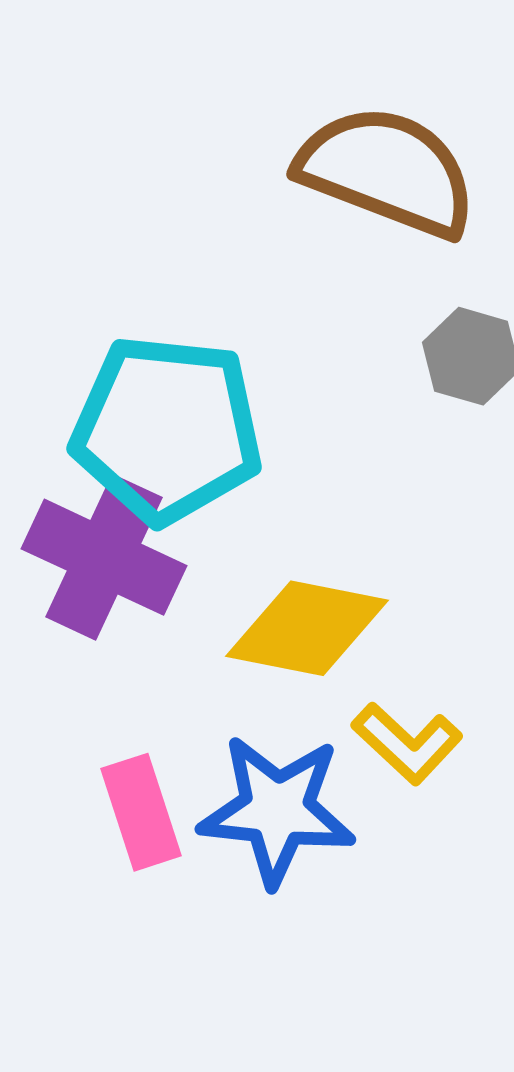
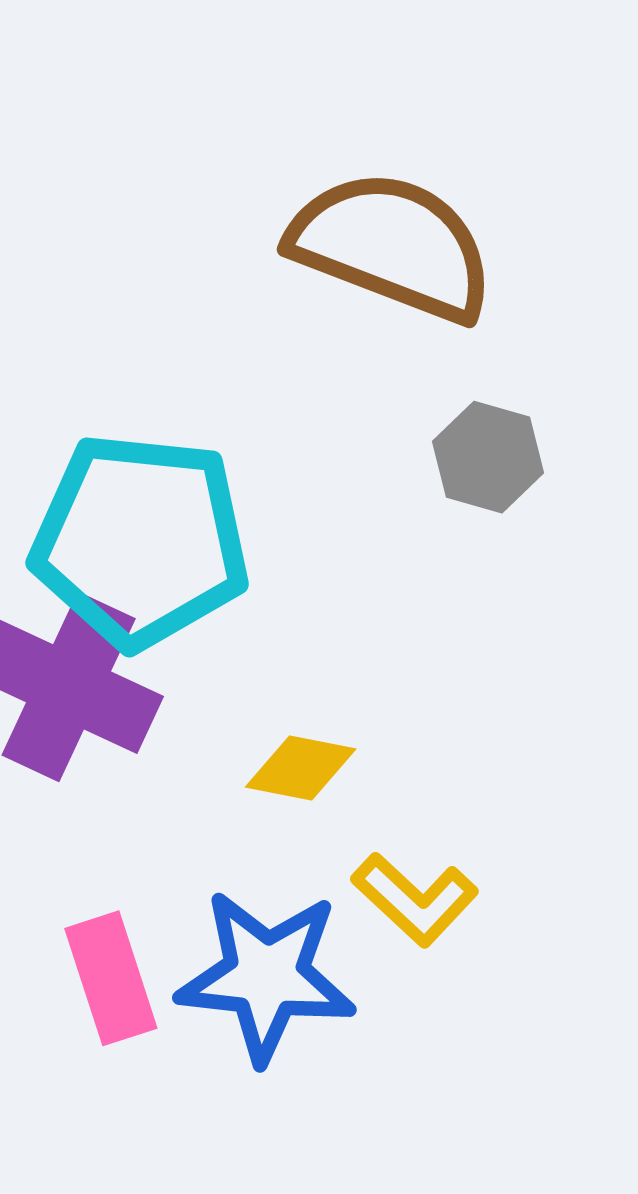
yellow diamond: (307, 628) -> (301, 768), size x0.6

